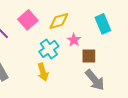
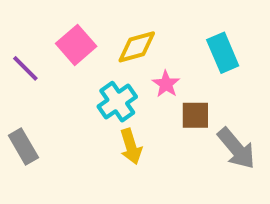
yellow arrow: (43, 72) -> (131, 147), moved
gray arrow: (95, 80) -> (236, 148), moved

